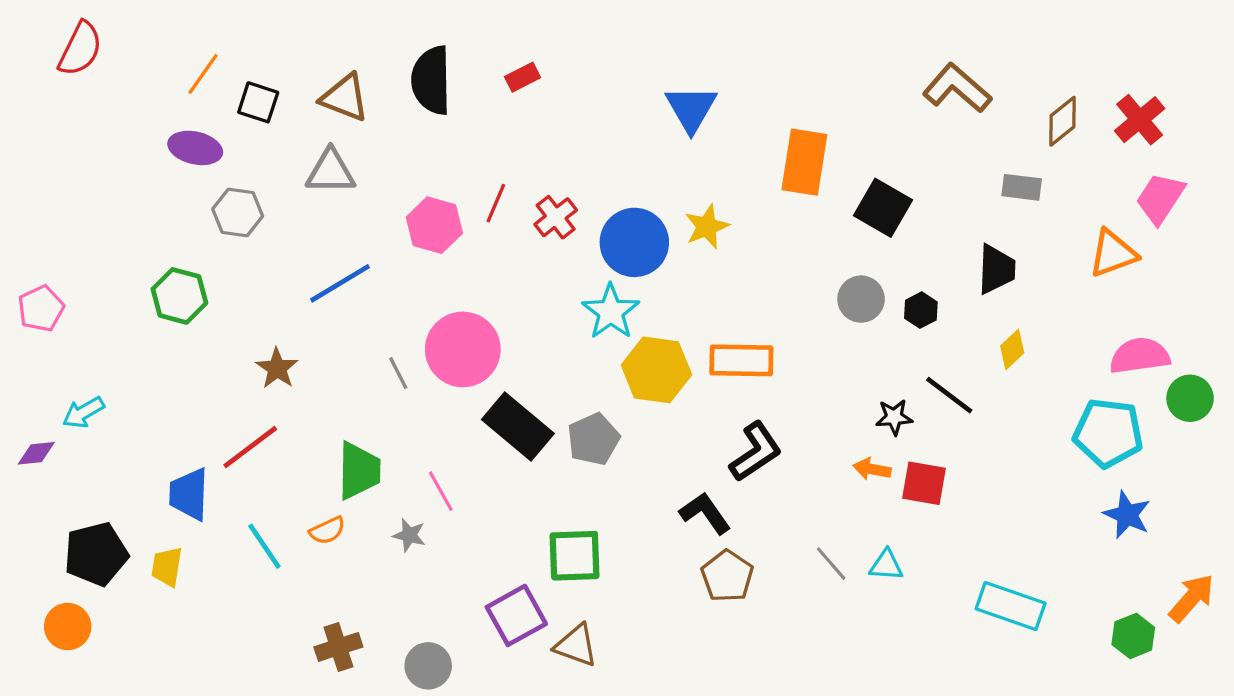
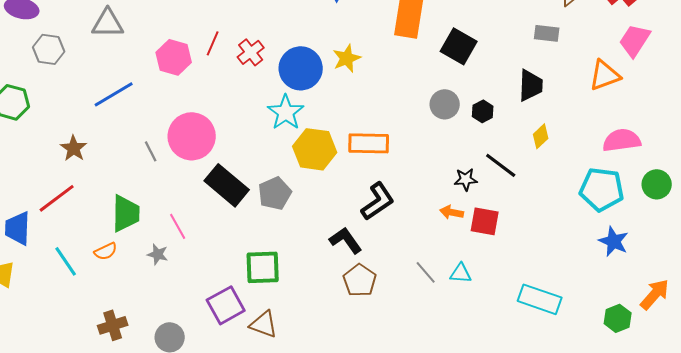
green circle: (1190, 398) -> (657, 184), moved

